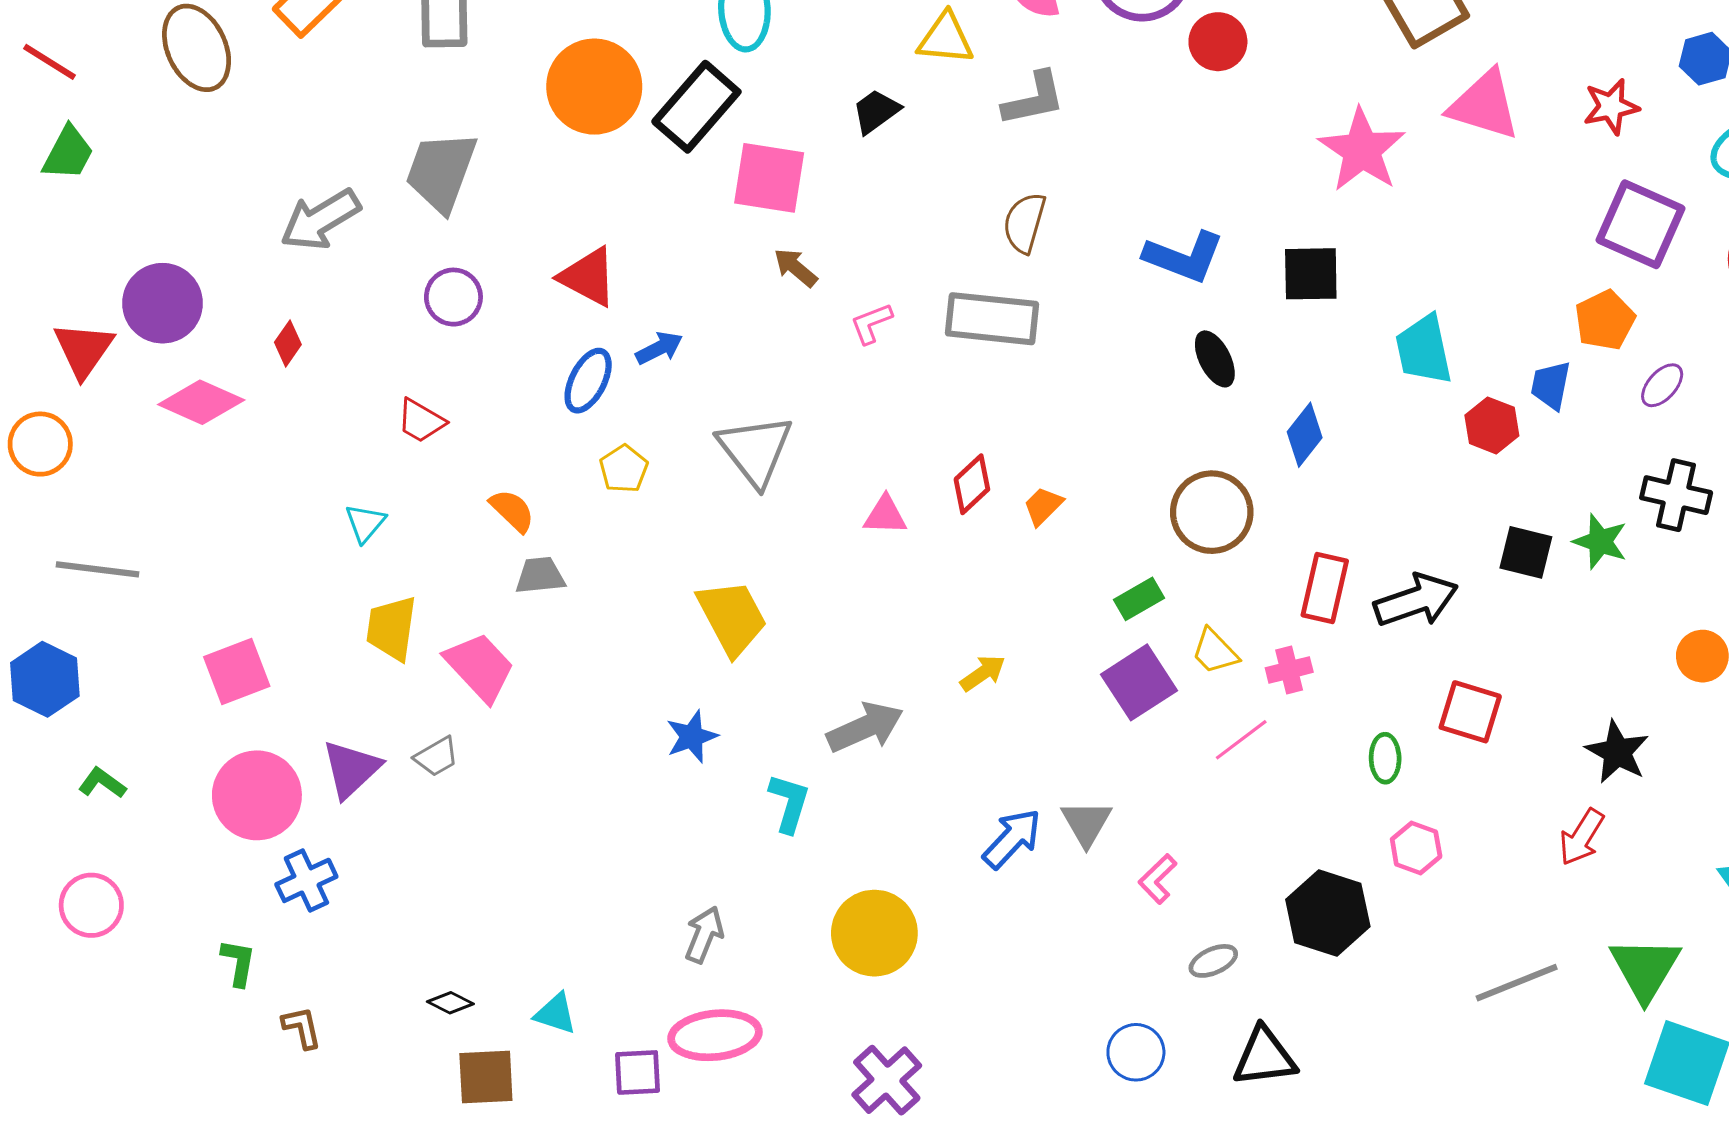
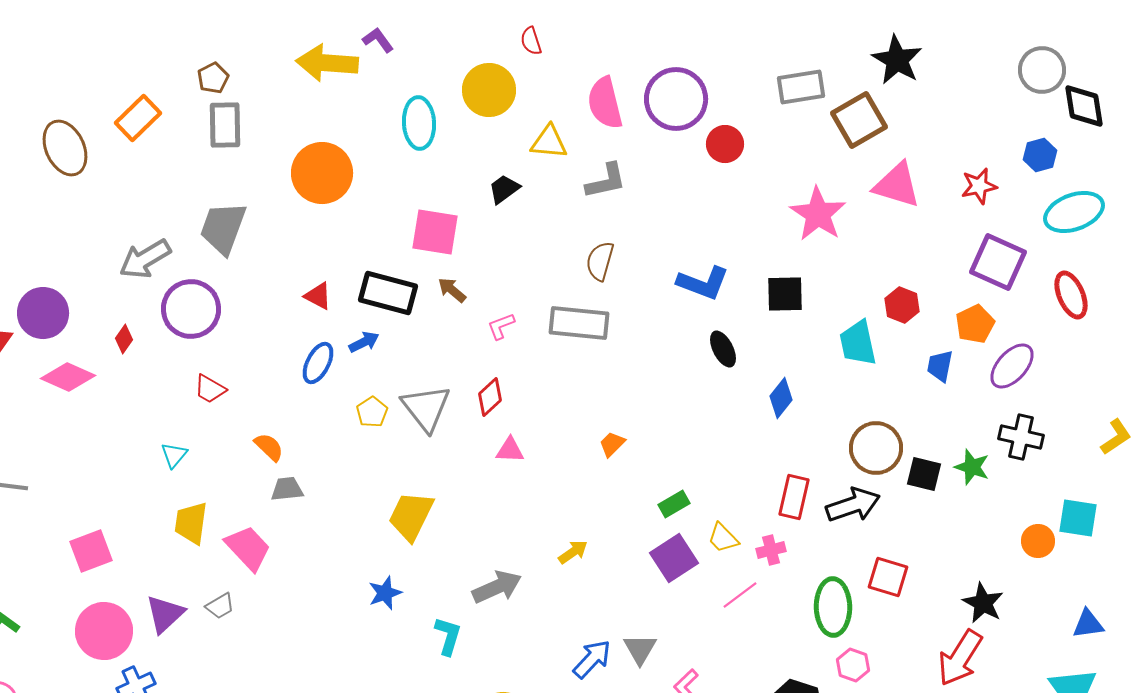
black rectangle: (696, 107) -> (388, 293), moved, turned 64
red triangle: (588, 277) -> (318, 296), size x0.7
purple circle: (453, 297) -> (191, 309), moved, size x1.6
purple ellipse: (1662, 385) -> (1012, 366), size x1.6
red hexagon: (1492, 425) -> (902, 305), moved
yellow pentagon: (624, 469) -> (372, 412), moved
red diamond: (972, 484) -> (490, 397), moved
brown circle: (1212, 512) -> (876, 448), moved
yellow trapezoid: (732, 617) -> (411, 516), turned -126
green ellipse: (1385, 758) -> (833, 607), size x1.8
red arrow: (1582, 837) -> (960, 658), size x1.5

